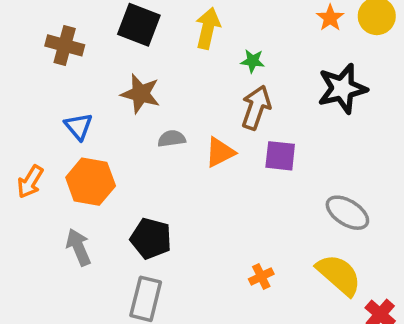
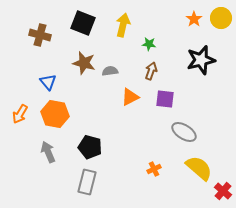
brown arrow: (256, 108) -> (151, 71), size x0.7
gray semicircle: (172, 139) -> (110, 71), moved
gray ellipse: (347, 213) -> (184, 132), moved

